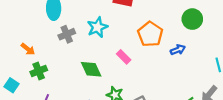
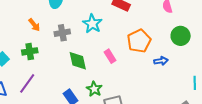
cyan star: (97, 27) -> (92, 24), turned -30
gray cross: (67, 34) -> (62, 33), moved
orange arrow: (28, 49) -> (34, 25), moved

